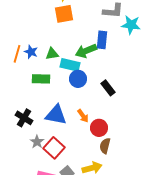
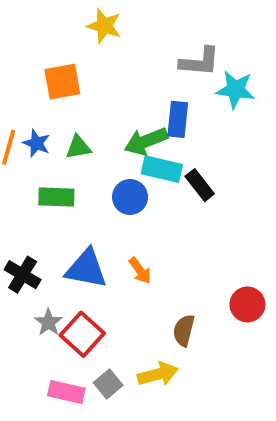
orange square: (64, 14) -> (62, 82), moved
cyan rectangle: (70, 65) -> (162, 169), moved
black rectangle: (108, 88) -> (200, 185), moved
red circle: (99, 128) -> (247, 304), moved

